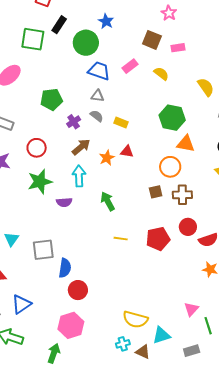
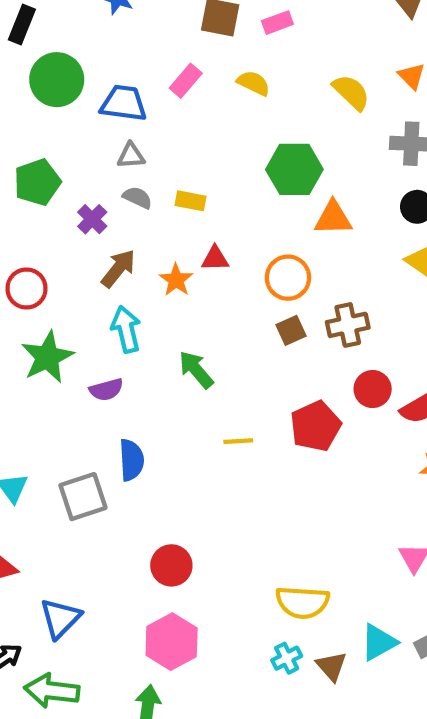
green circle: (86, 43) -> (57, 80), moved
orange circle: (170, 167) -> (288, 278), moved
blue semicircle: (65, 268) -> (131, 460), moved
cyan triangle: (161, 335) -> (379, 642), moved
brown triangle: (143, 352) -> (331, 666), turned 35

